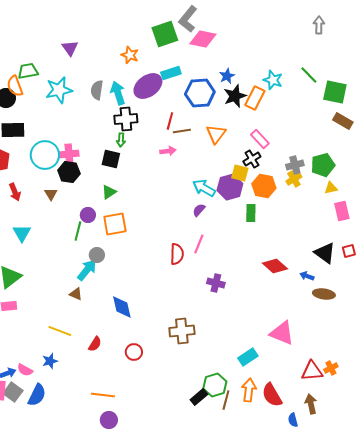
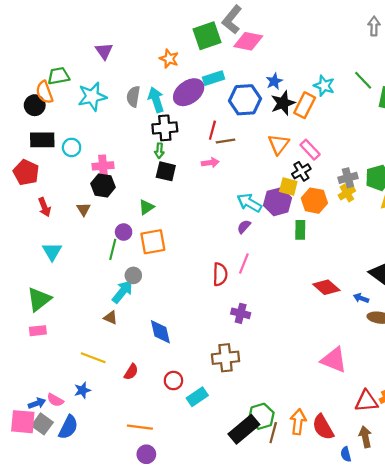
orange triangle: (216, 134) -> (279, 144), moved
cyan circle: (45, 155) -> (72, 147), moved, size x0.6
black square: (111, 159) -> (166, 171), moved
purple cross: (216, 283) -> (241, 313), moved
cyan rectangle: (248, 357) -> (197, 397), moved
black rectangle: (199, 397) -> (244, 429), size x1.6

